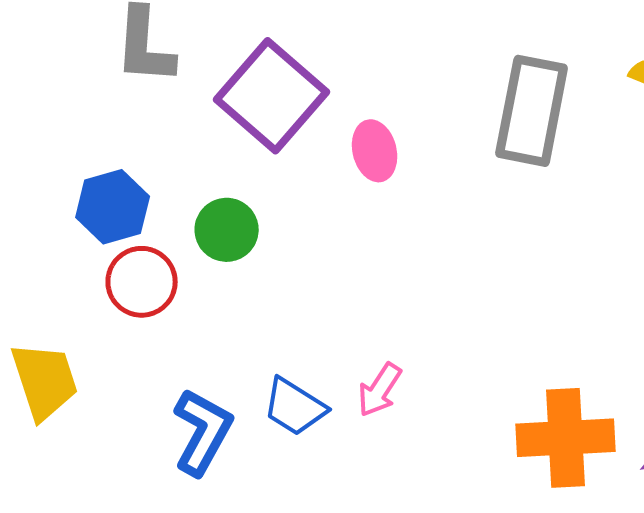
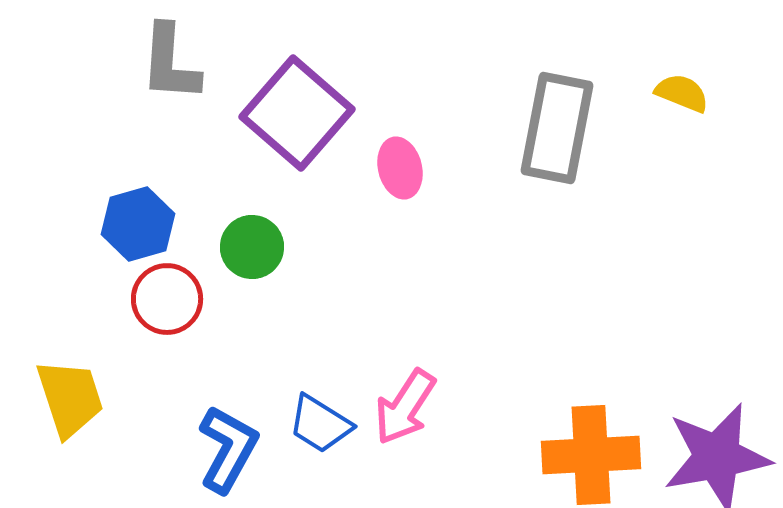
pink arrow: (380, 390) -> (405, 407), size x1.4

